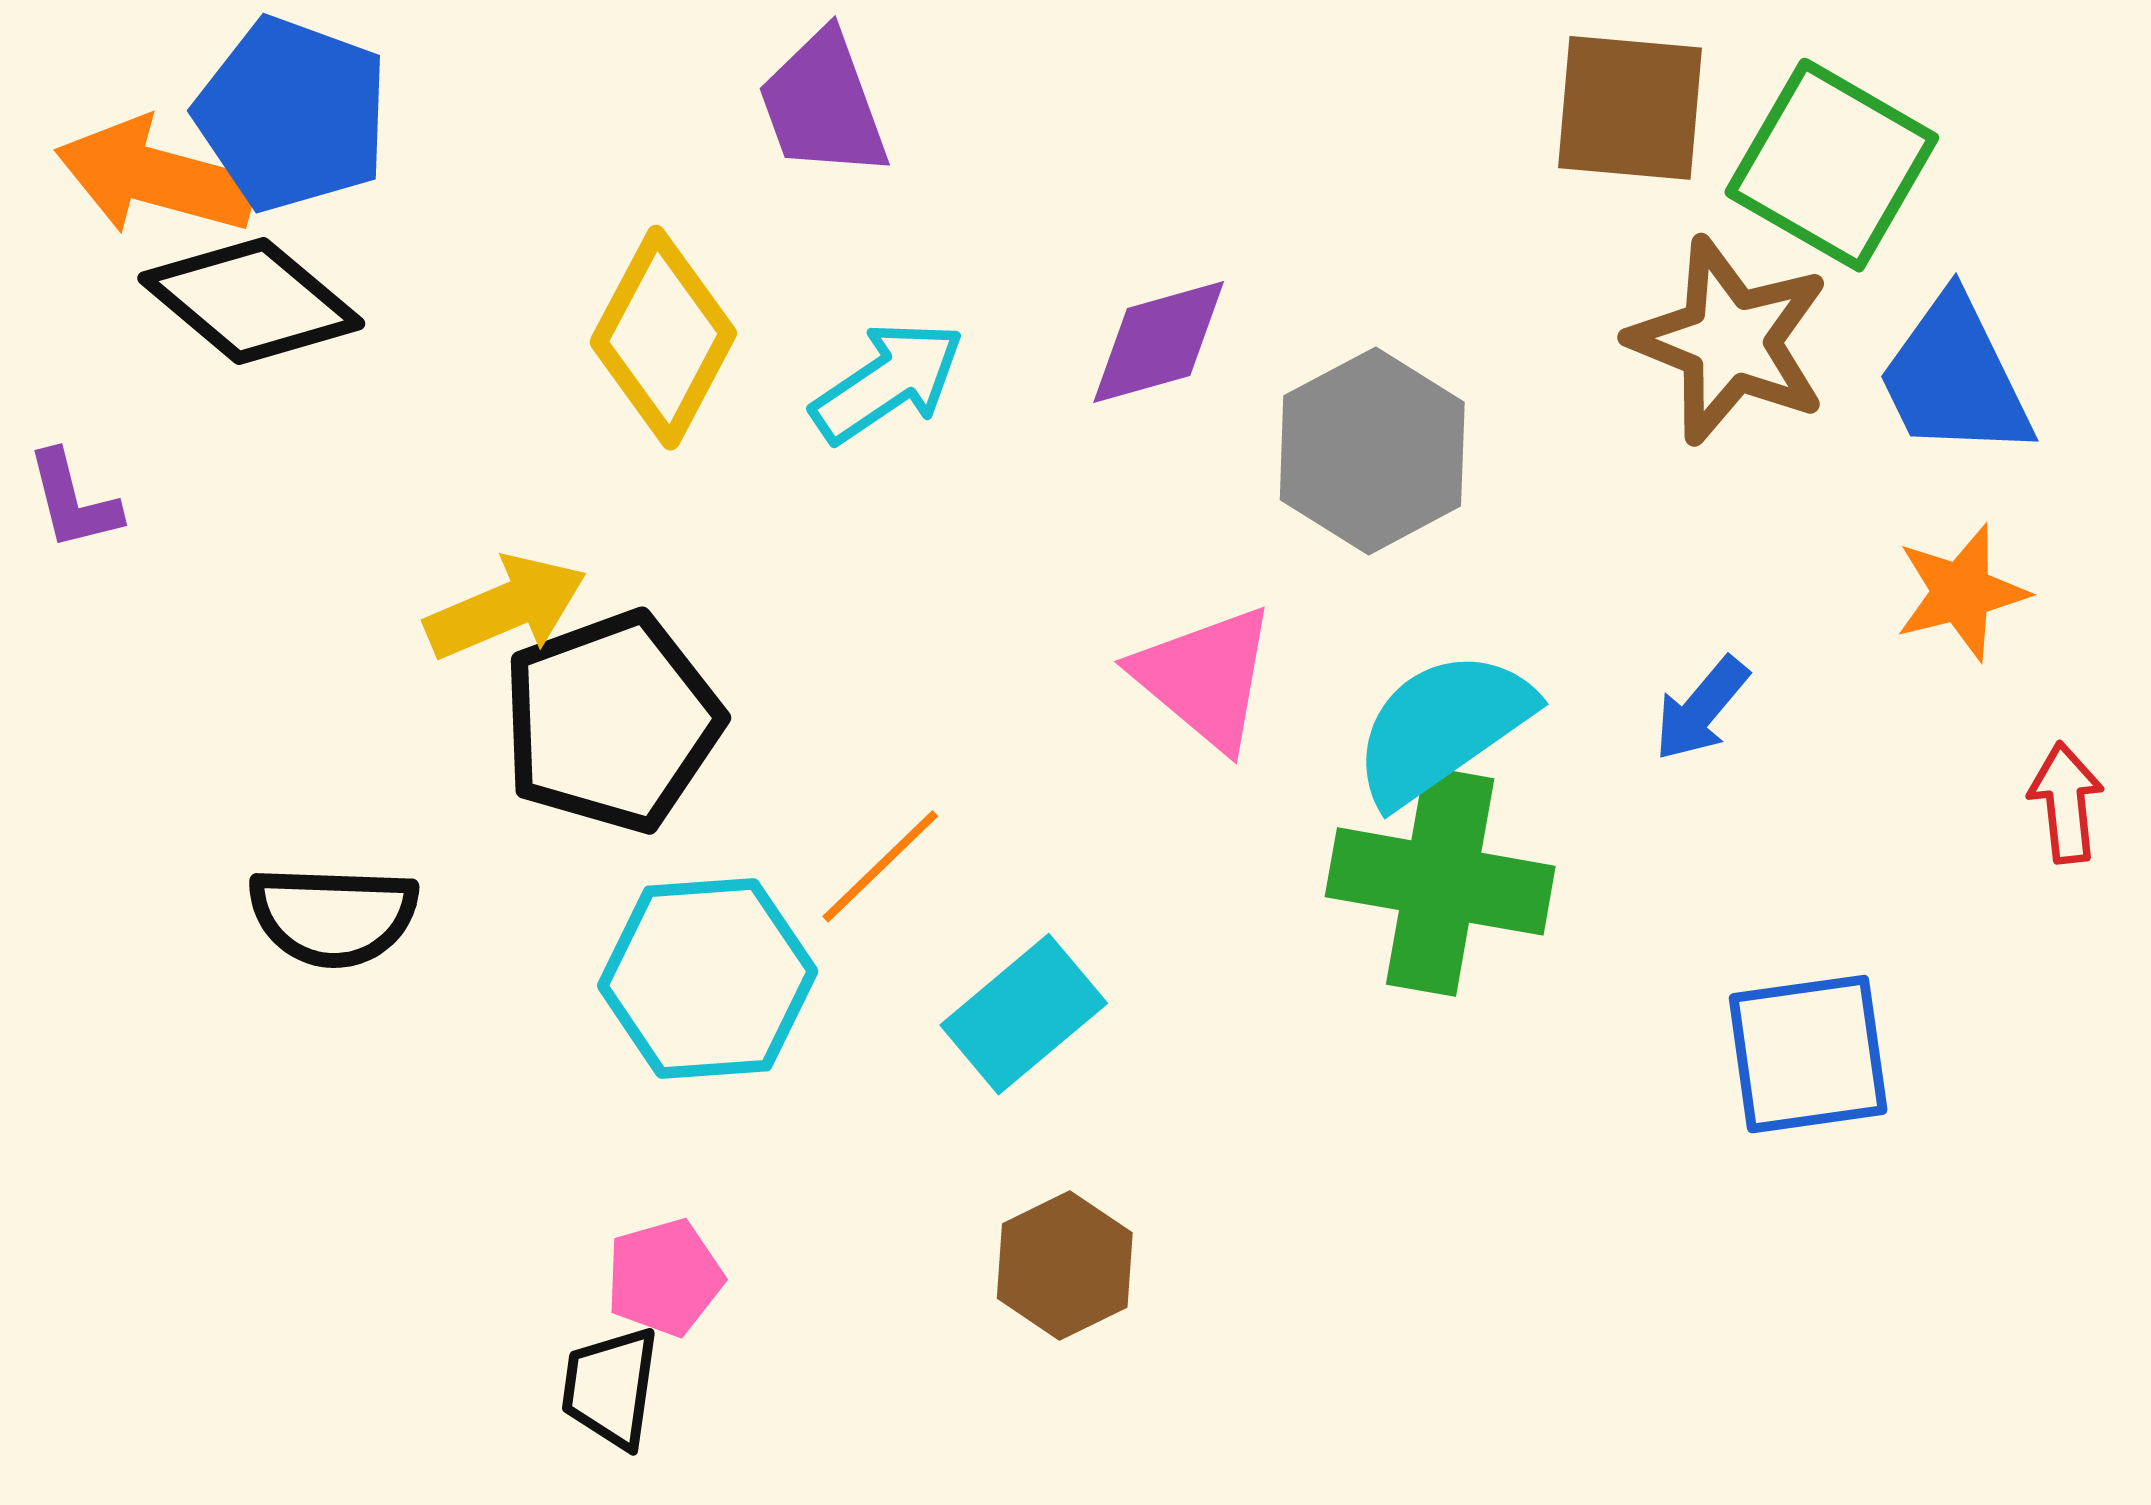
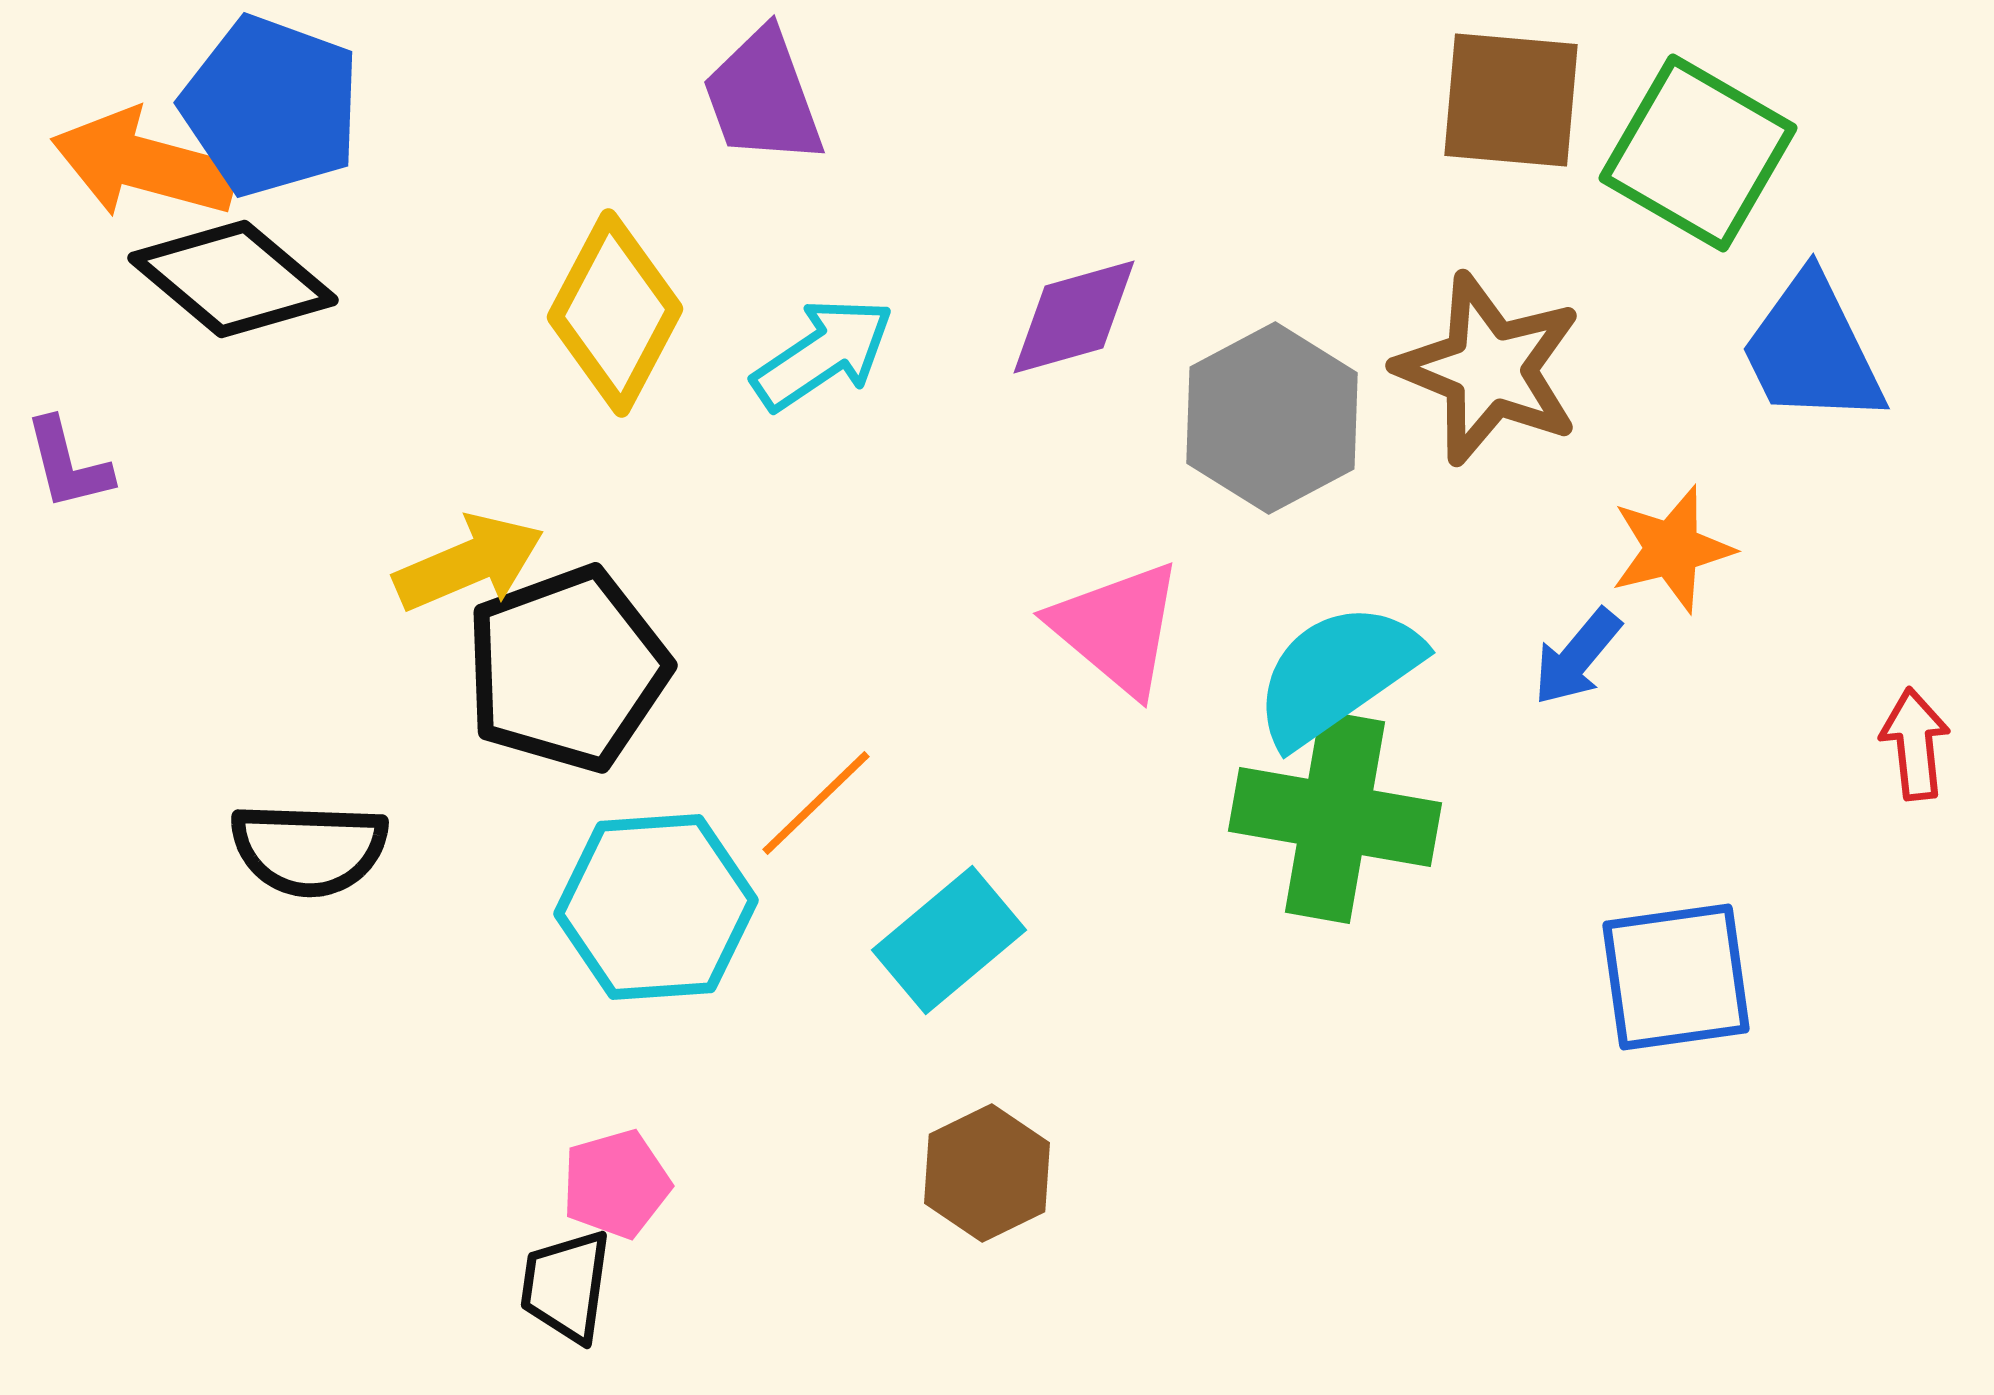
brown star: (1729, 341) -> (1489, 369), moved
orange star: (1961, 592) -> (1672, 549), moved

